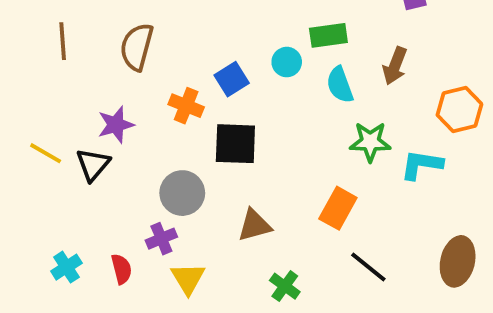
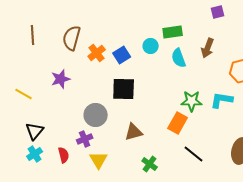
orange cross: (186, 106) -> (97, 53), moved, turned 30
green star: (370, 142) -> (192, 101), moved
black triangle: (93, 165) -> (35, 131), moved

